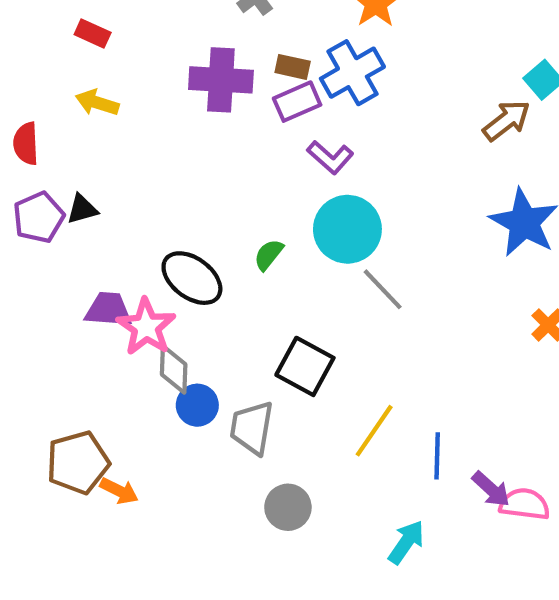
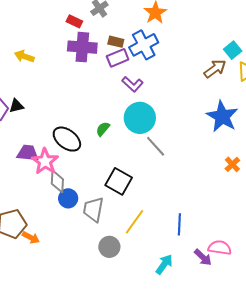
red rectangle: (93, 34) -> (74, 21), moved
yellow line: (374, 431) -> (134, 222), moved
purple arrow: (491, 489) -> (203, 257), moved

